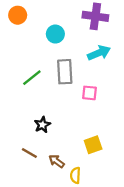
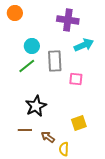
purple cross: (95, 16) -> (68, 20), moved
cyan circle: (55, 34) -> (32, 46), moved
black star: (42, 125) -> (36, 106), size x1.5
brown line: (29, 153) -> (25, 130), turned -32

